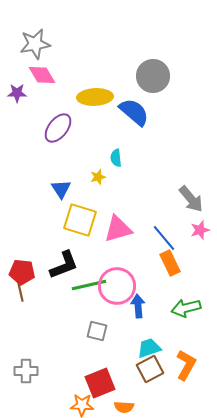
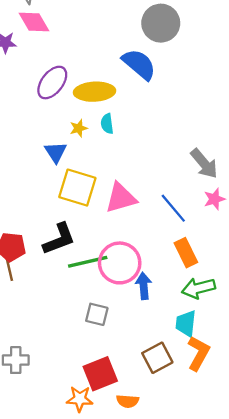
yellow ellipse: (95, 97) -> (95, 92), moved
cyan semicircle: (116, 158) -> (107, 124), moved
yellow star: (98, 177) -> (79, 128), moved
orange rectangle: (170, 263) -> (186, 253), moved
cyan trapezoid: (149, 348) -> (186, 323), moved, turned -65

